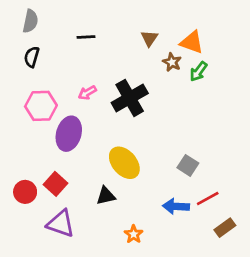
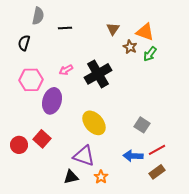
gray semicircle: (30, 21) -> (38, 16), moved
black triangle: (106, 196) -> (71, 177), moved
purple triangle: (61, 224) -> (84, 156), moved
brown rectangle: (225, 228) -> (157, 172), moved

